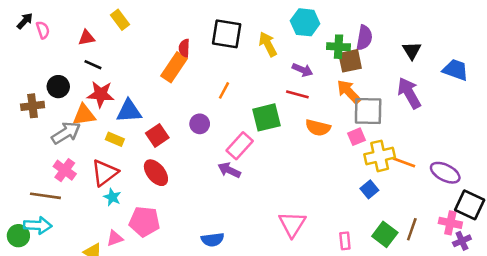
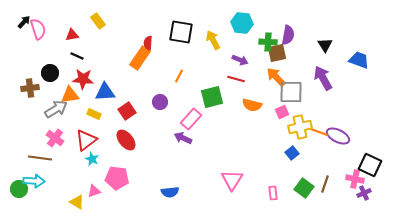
pink semicircle: (43, 30) -> (38, 29), size x1.5
purple ellipse: (445, 173) -> (338, 136), moved

